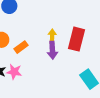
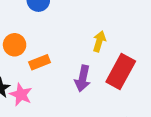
yellow arrow: (52, 36) -> (99, 41), moved

